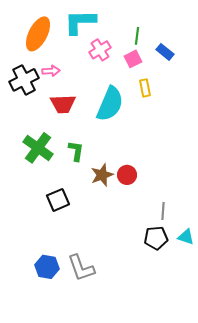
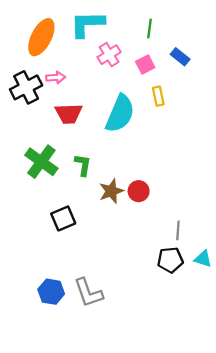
green line: (137, 36) -> (150, 28), moved

